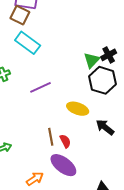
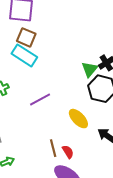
brown square: (20, 15) -> (26, 37), moved
yellow ellipse: (78, 109) -> (78, 119), turned 30

